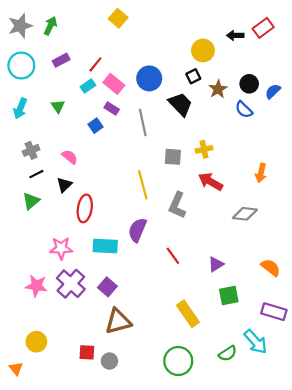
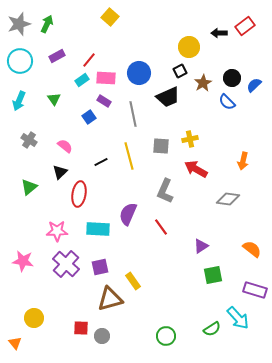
pink rectangle: (114, 84) -> (106, 78), turned -36
black trapezoid: (180, 104) -> (168, 97), turned 110
gray cross: (31, 150) -> (29, 140), turned -35
black line: (36, 174) -> (101, 162), moved
yellow line: (143, 185) -> (129, 156), moved
red line: (173, 256) -> (161, 227), moved
pink star: (36, 286) -> (23, 261), moved
purple square: (107, 287) -> (100, 267), turned 36
yellow rectangle: (188, 314) -> (133, 281), moved, size x0.7
green circle: (178, 361) -> (166, 336), size x0.7

